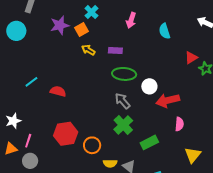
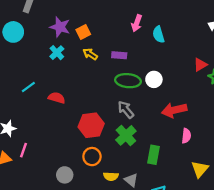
cyan cross: (91, 12) -> (57, 53), moved
purple star: (60, 25) -> (60, 27), turned 30
cyan semicircle: (165, 31) -> (158, 35), moved
white circle: (149, 86) -> (154, 79), moved
red hexagon: (66, 134) -> (91, 125), moved
green rectangle: (149, 142) -> (154, 155), turned -54
gray circle: (30, 161) -> (65, 175), moved

